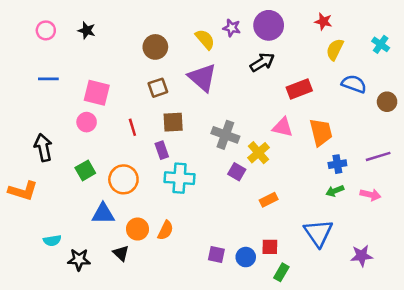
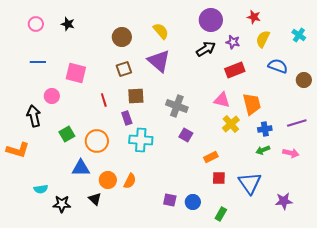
purple star: (232, 28) -> (233, 42), moved
pink circle: (87, 122) -> (52, 96), moved
yellow cross: (258, 153) -> (231, 124), moved
red square: (270, 247) -> (219, 178), moved

